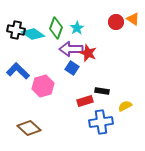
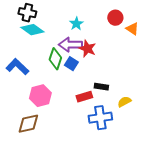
orange triangle: (133, 19) -> (132, 29), moved
green diamond: (56, 28) -> (55, 59), moved
black cross: (16, 30) -> (27, 13), moved
pink hexagon: (43, 86) -> (40, 96), moved
brown diamond: (29, 128) -> (28, 124), turned -55

